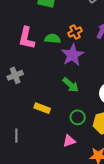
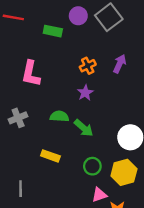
green semicircle: (53, 39) -> (59, 116), moved
purple star: (73, 55) -> (85, 93), size x0.6
pink triangle: (69, 141) -> (99, 195), moved

